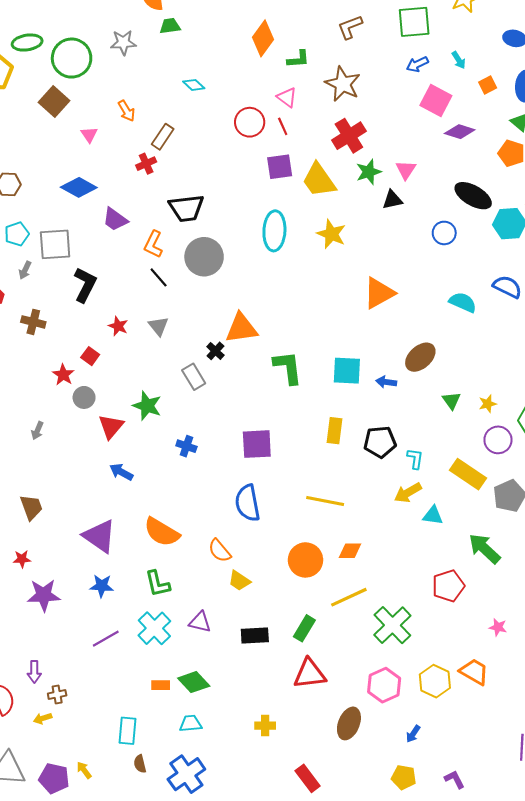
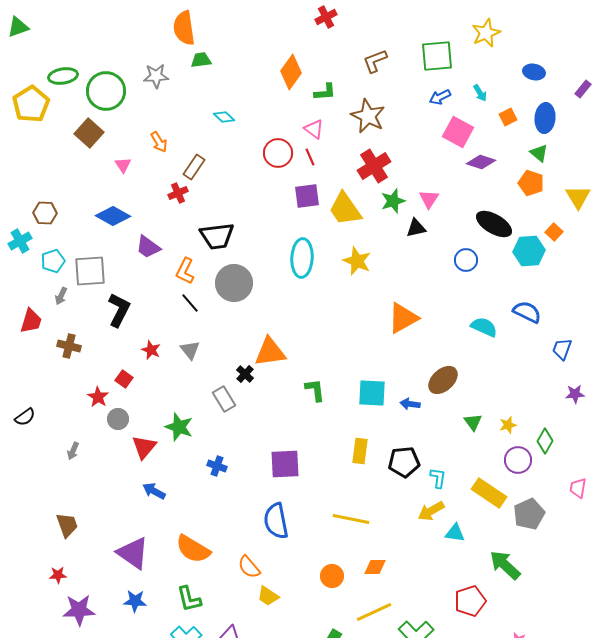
green L-shape: (288, 367) -> (315, 390), size x0.7
orange circle: (305, 560) -> (332, 576), size x0.7

